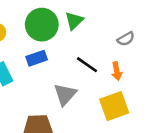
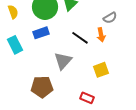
orange arrow: (117, 71) -> (101, 35), moved
yellow square: (114, 106) -> (101, 70), size x0.7

